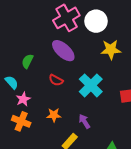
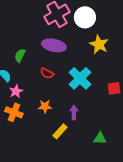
yellow star: (111, 50) -> (99, 44), turned 30
purple ellipse: (63, 51) -> (54, 45), turned -30
purple arrow: (84, 121) -> (74, 112), turned 32

